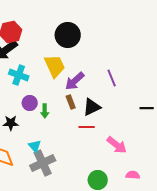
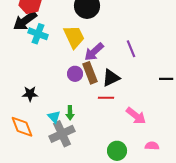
cyan cross: (19, 75) -> (38, 34), moved
brown rectangle: (71, 102) -> (90, 73), size x1.5
purple circle: (30, 103) -> (75, 74), moved
green arrow: (45, 111) -> (70, 113), moved

